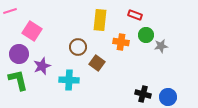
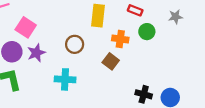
gray star: (161, 46) -> (176, 17), moved
brown square: (97, 63) -> (111, 61), moved
purple star: (42, 66) -> (36, 53), moved

